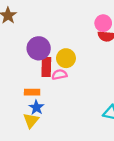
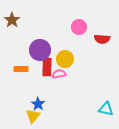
pink circle: (103, 23) -> (79, 27), moved
orange rectangle: (32, 92) -> (21, 69), moved

